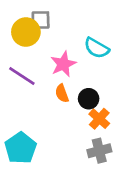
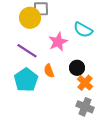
orange semicircle: (62, 93) -> (49, 71), moved
cyan pentagon: (21, 148) -> (26, 80), moved
gray cross: (99, 151) -> (85, 107), turned 36

